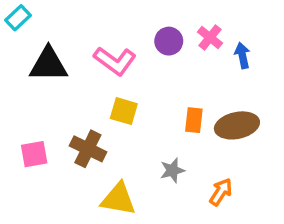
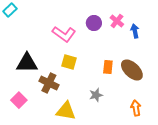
black triangle: (48, 64) -> (27, 63), moved
brown ellipse: (237, 125) -> (132, 70), turned 55
pink square: (34, 154) -> (19, 100), moved, turned -35
orange arrow: (221, 192) -> (136, 108), moved, turned -42

